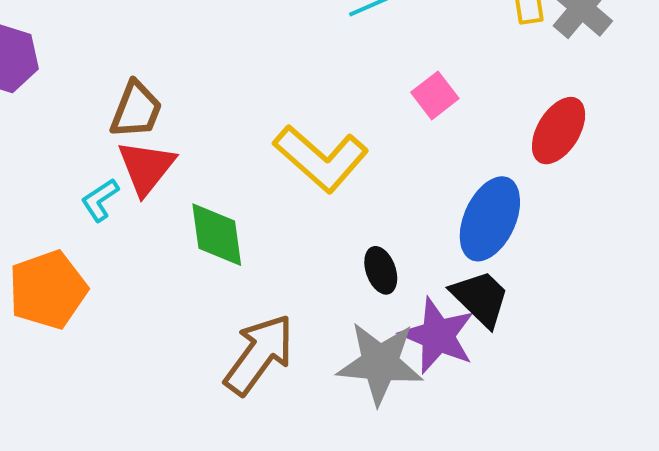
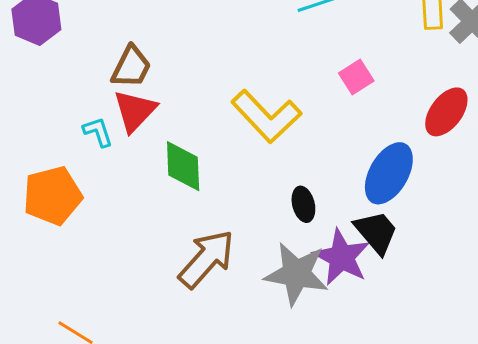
cyan L-shape: (100, 200) -> (98, 132), turned 100

